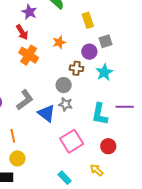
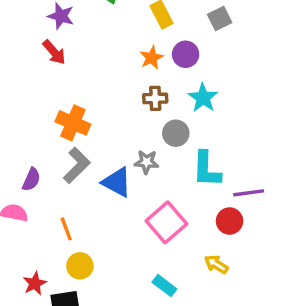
gray square: (106, 41) -> (220, 18), moved
orange star: (59, 42) -> (152, 58), moved
purple circle: (89, 52) -> (186, 54), moved
orange cross: (29, 55) -> (73, 123), moved
gray circle: (64, 85) -> (176, 133), moved
purple line: (125, 107) -> (249, 193), moved

